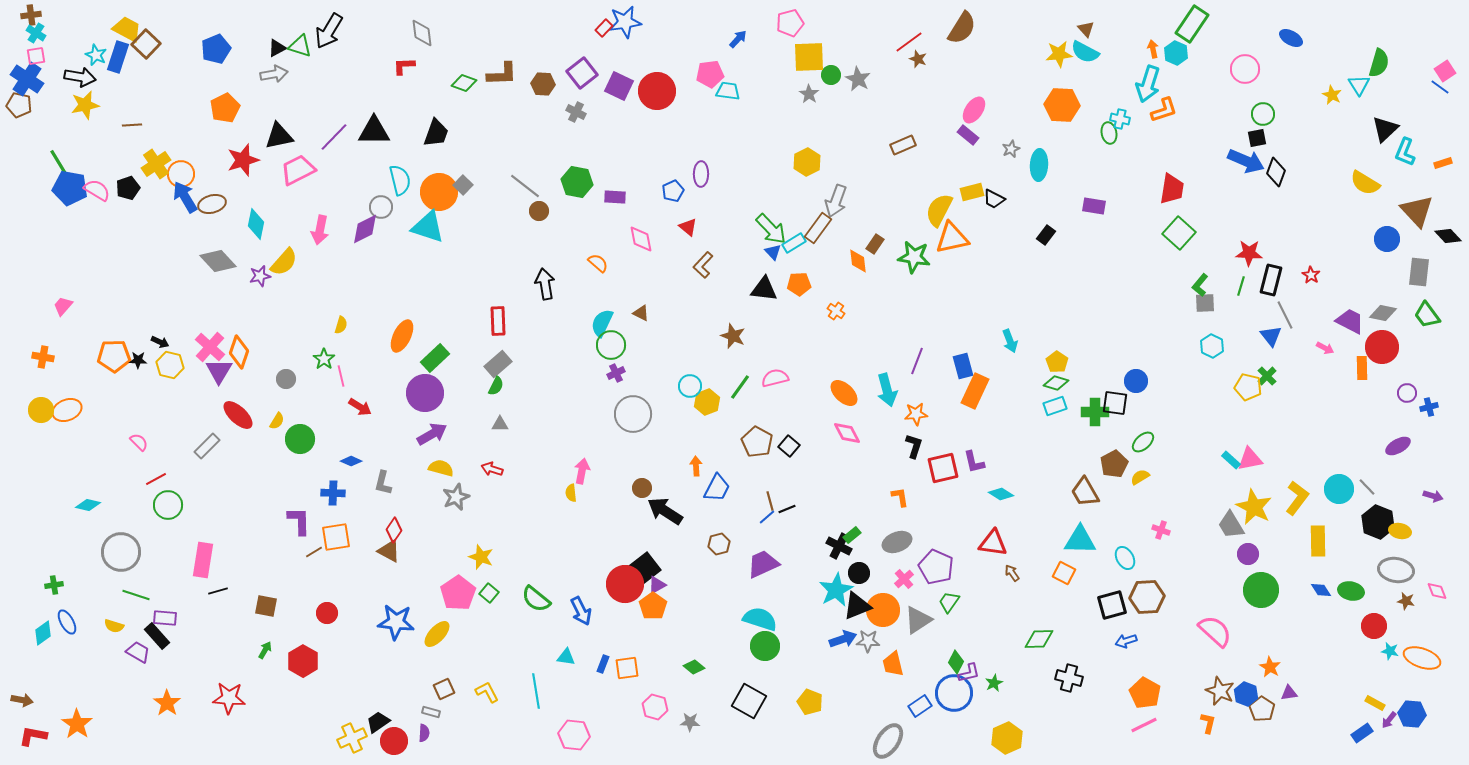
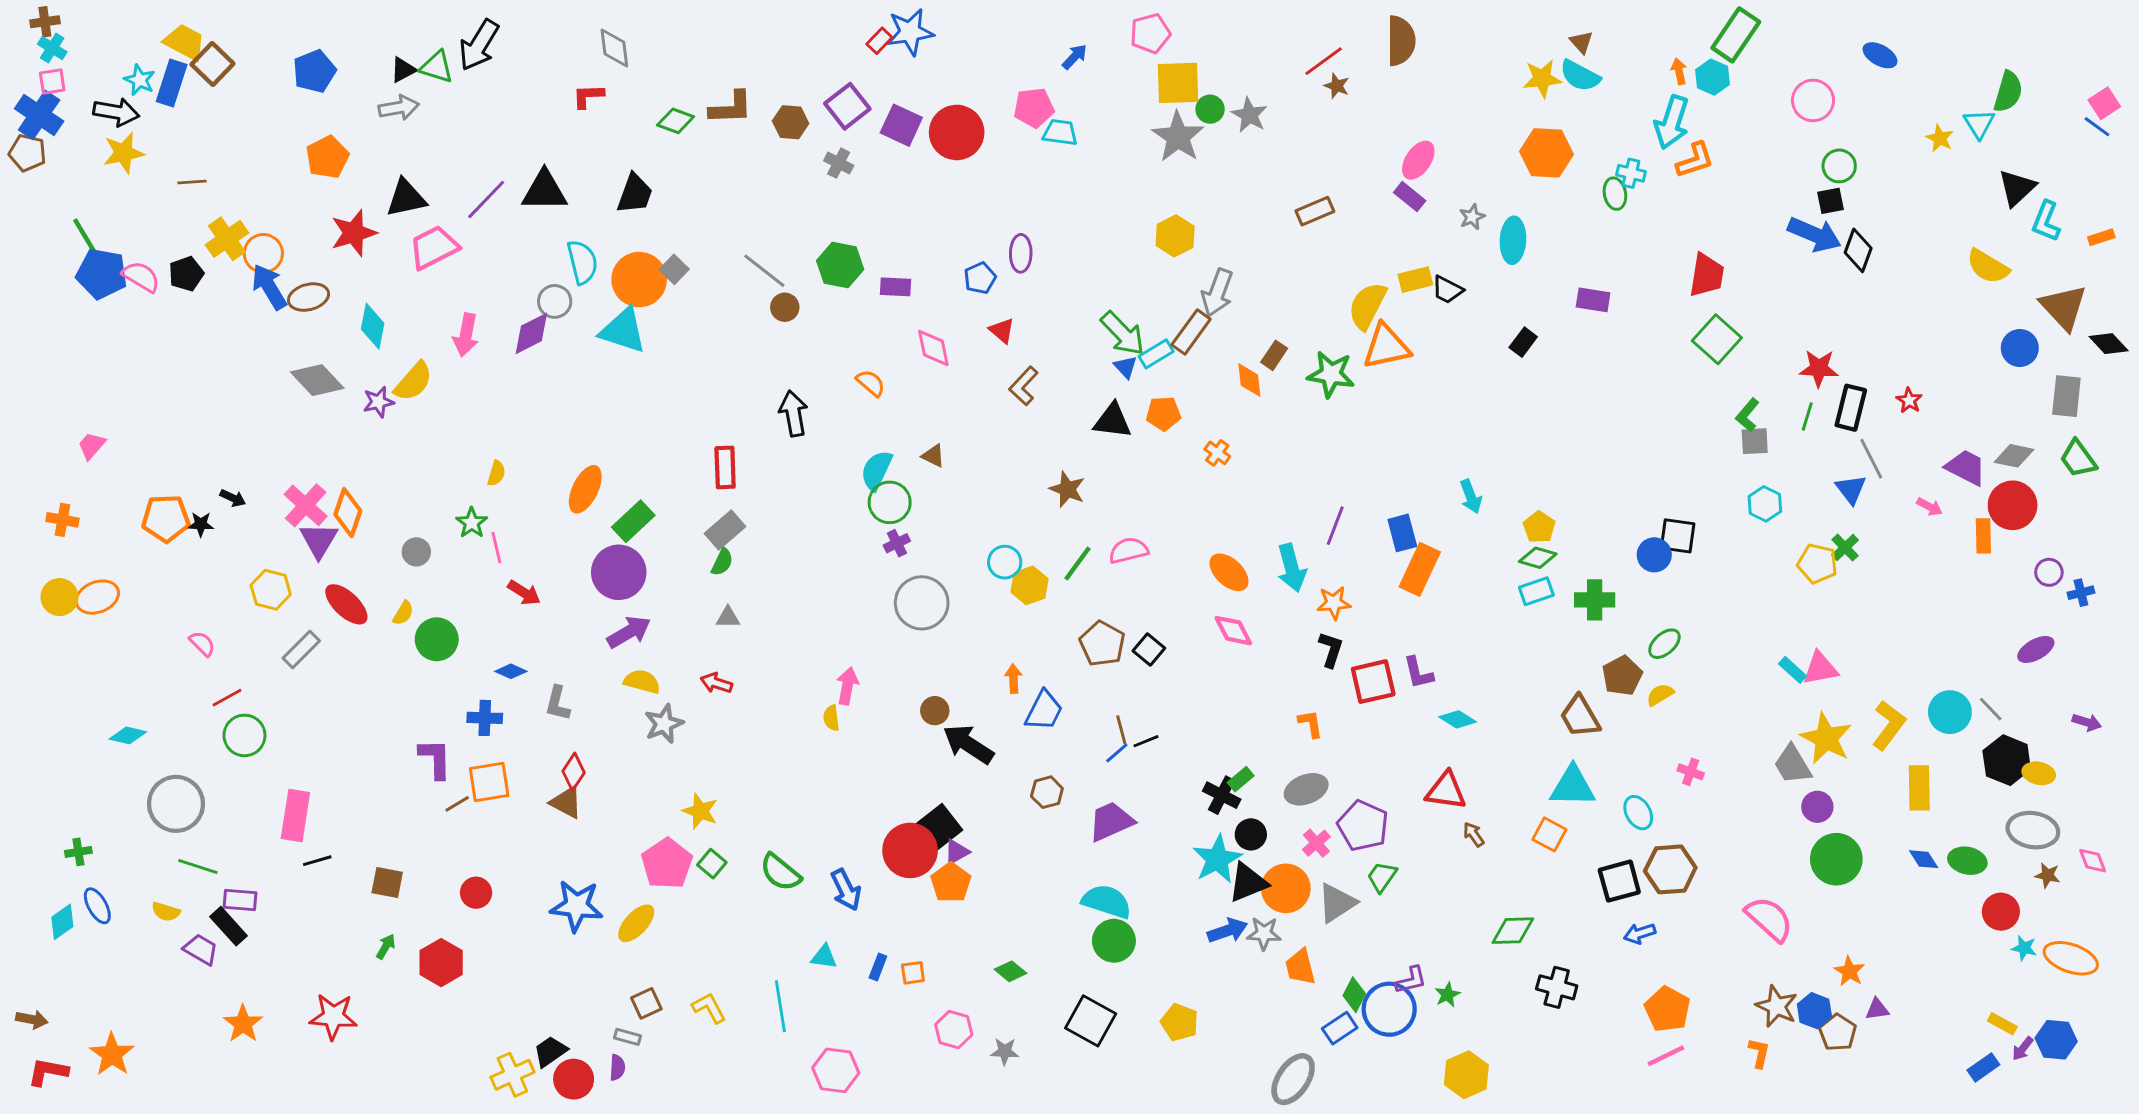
brown semicircle: (962, 28) -> (1401, 41), turned -32
gray star: (809, 94) -> (1178, 137), size x1.8
yellow hexagon: (170, 365) -> (271, 590), moved
black square: (1115, 403) -> (1678, 536), moved
green diamond: (956, 662) -> (1354, 995), moved
orange square: (627, 668) -> (913, 973), size x0.7

